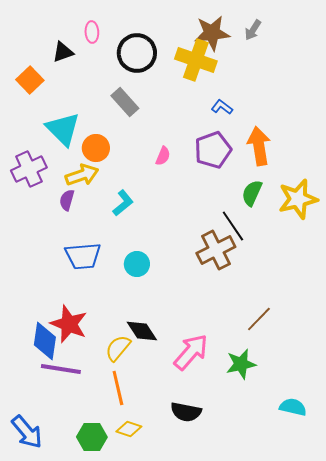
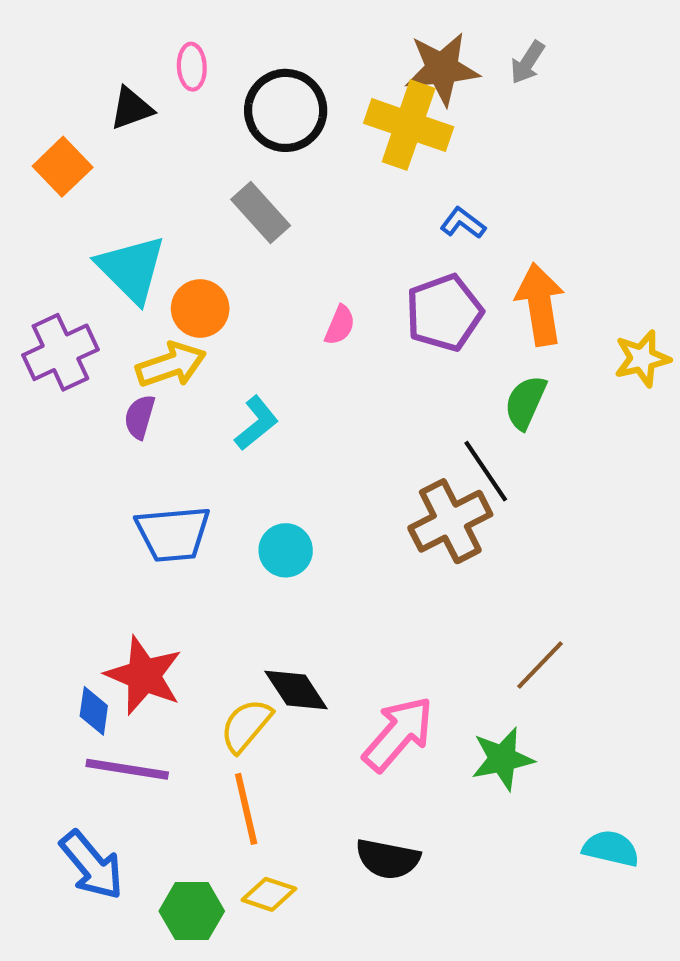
yellow star: (298, 199) -> (642, 359), moved, size x0.7
blue diamond: (45, 341) -> (94, 711), size x0.6
blue arrow: (27, 432) -> (92, 865), moved

